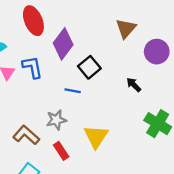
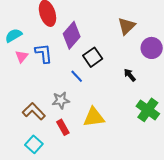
blue line: (73, 91) -> (77, 76), turned 32
yellow triangle: (96, 137) -> (94, 117), turned 45

